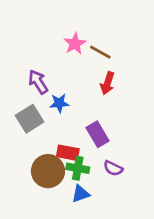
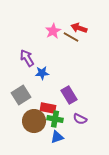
red arrow: (107, 83) -> (79, 28), moved, turned 91
gray square: (30, 119) -> (21, 95), moved

